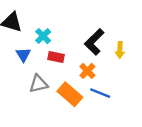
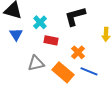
black L-shape: (94, 42) -> (75, 16), moved, turned 30
blue triangle: (23, 55) -> (16, 34), moved

